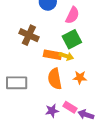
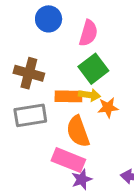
orange star: (80, 77) -> (108, 108), moved
gray rectangle: (17, 83) -> (30, 115), moved
pink rectangle: (70, 107) -> (68, 160), moved, size x1.5

